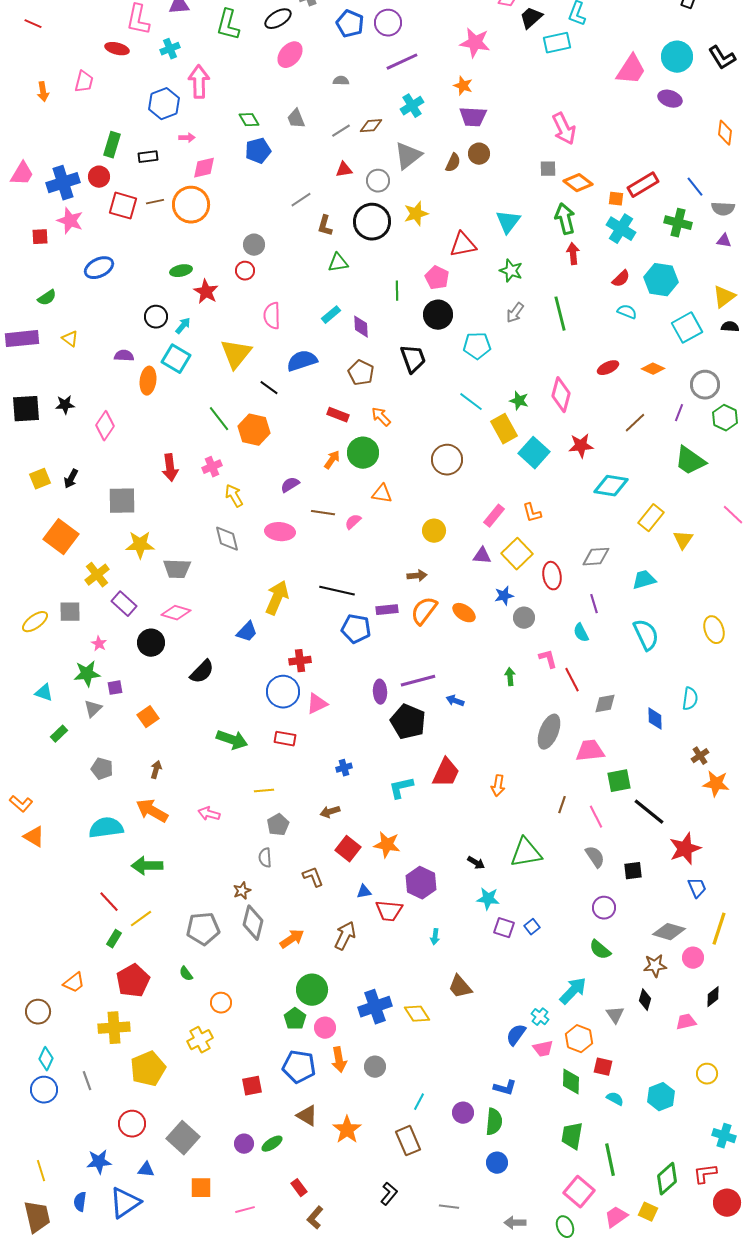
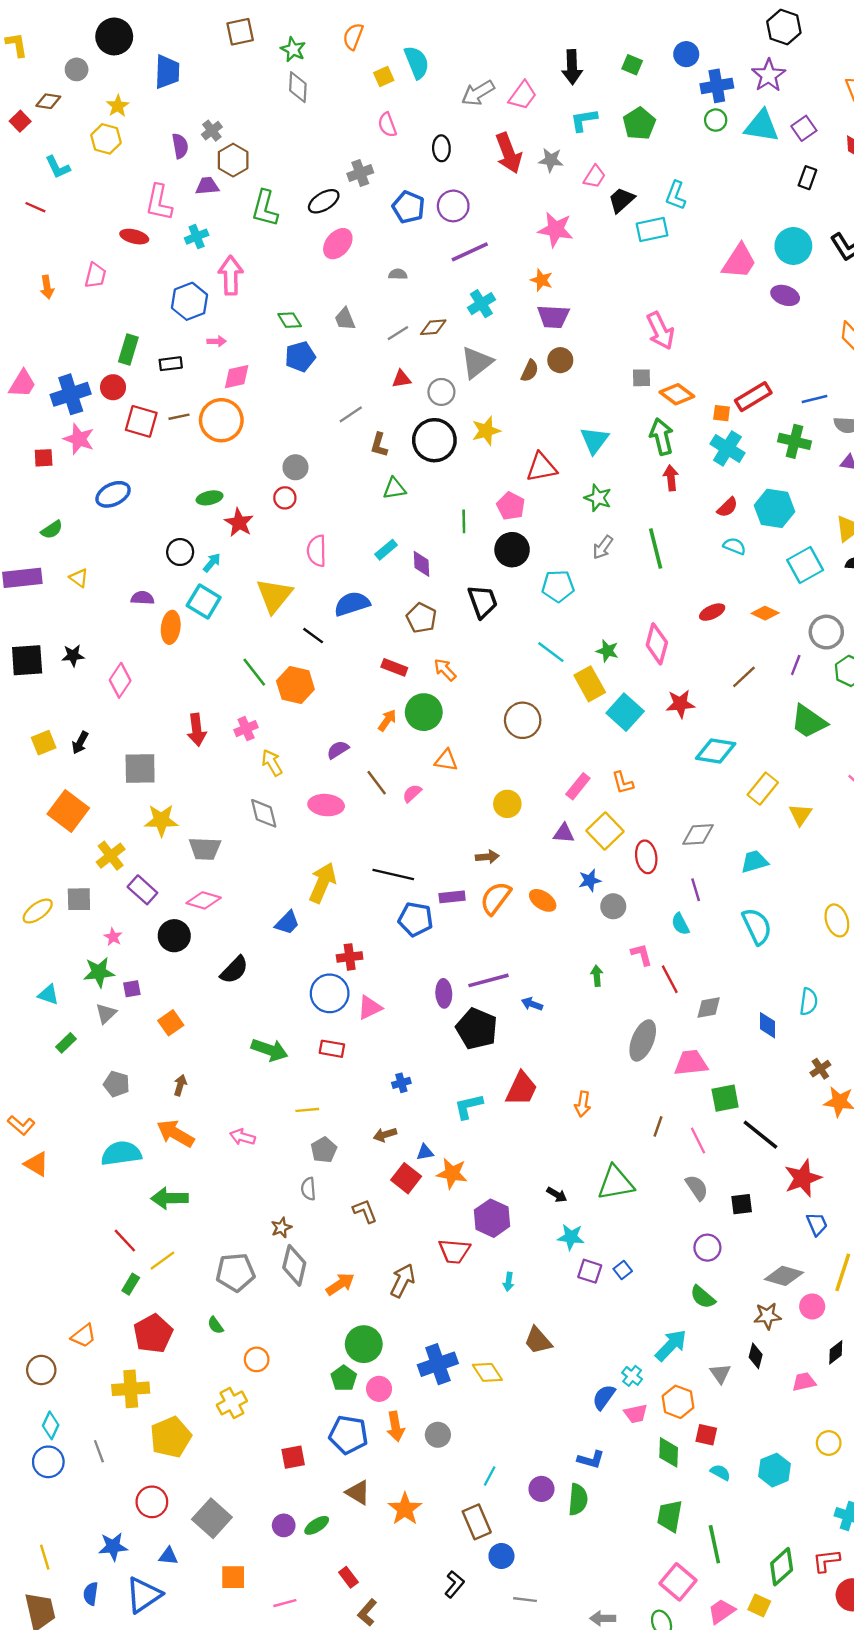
blue line: (695, 187) -> (815, 399), turned -65
brown line: (323, 513) -> (377, 783), turned 45
blue triangle: (364, 892) -> (425, 1152), moved
blue circle: (497, 1163) -> (501, 1556), moved

